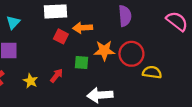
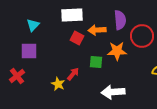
purple semicircle: (125, 16) -> (120, 20), moved
red circle: (131, 54) -> (142, 36), moved
yellow star: (30, 81) -> (58, 84), moved

